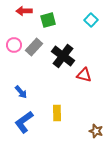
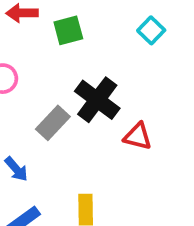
gray rectangle: (34, 47) -> (53, 123), moved

